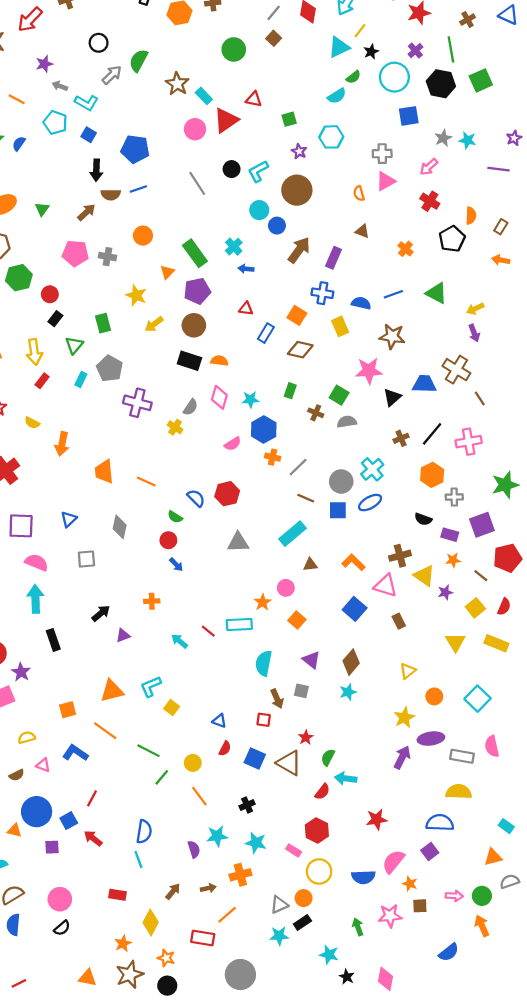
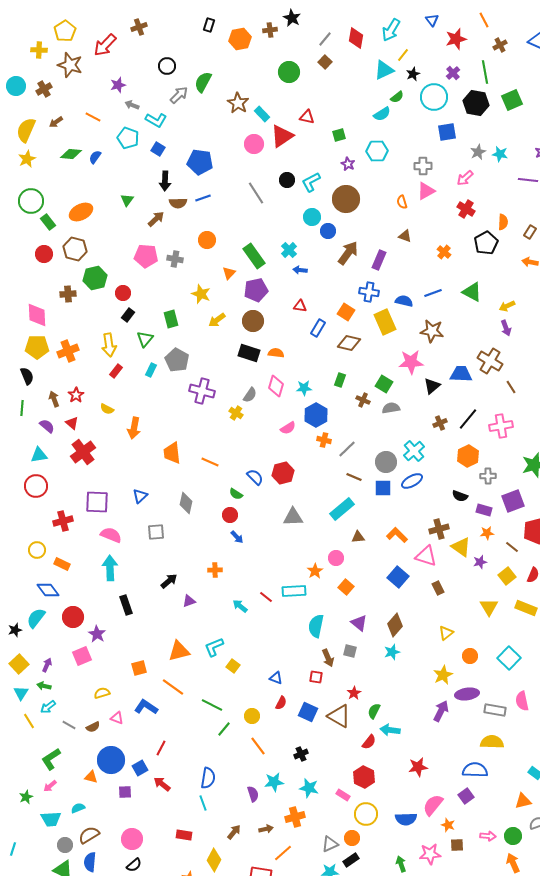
green triangle: (42, 209) -> (127, 200), moved
yellow rectangle: (340, 326) -> (385, 322), size x1.4

